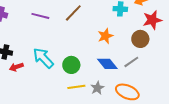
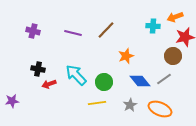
orange star: (105, 36) -> (126, 56), moved
yellow line: (76, 87) -> (97, 103), moved

